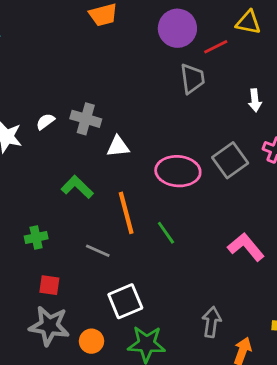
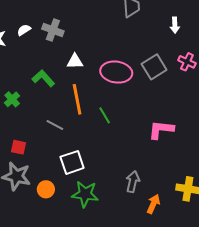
white triangle: (118, 146) -> (75, 61), moved
green cross: (36, 237) -> (12, 99), moved, turned -35
pink L-shape: (246, 247) -> (161, 130), turned -48

